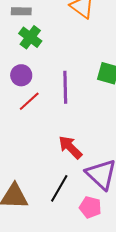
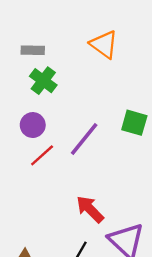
purple line: (65, 87) -> (84, 139), turned 40

